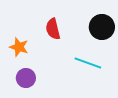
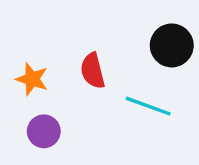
red semicircle: (53, 29) -> (93, 71), moved

